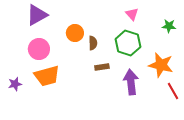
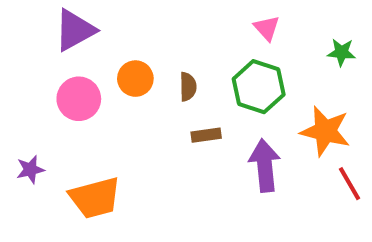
orange circle: (75, 33) -> (135, 79), moved
orange trapezoid: (47, 76) -> (95, 198), moved

